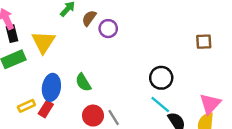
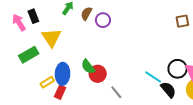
black rectangle: (12, 34) -> (33, 16), moved
black circle: (161, 78) -> (178, 69), moved
yellow rectangle: (26, 106) -> (47, 82), moved
red circle: (93, 116) -> (98, 74), moved

